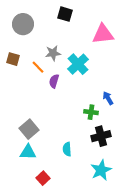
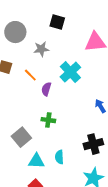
gray star: (53, 53) -> (41, 49), moved
green cross: (91, 112) -> (48, 120), moved
cyan triangle: (28, 152) -> (36, 161), moved

